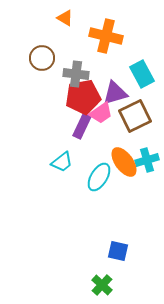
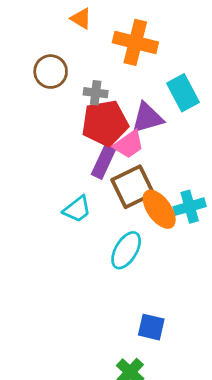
gray cross: (76, 74) -> (96, 93), size x0.7
brown square: (135, 116) -> (133, 187), moved
cyan ellipse: (99, 177) -> (126, 250), moved

